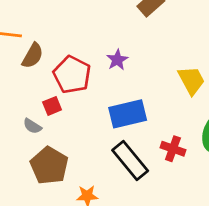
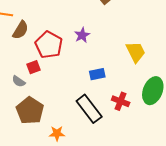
blue rectangle: (128, 114) -> (97, 74), moved, size x0.6

